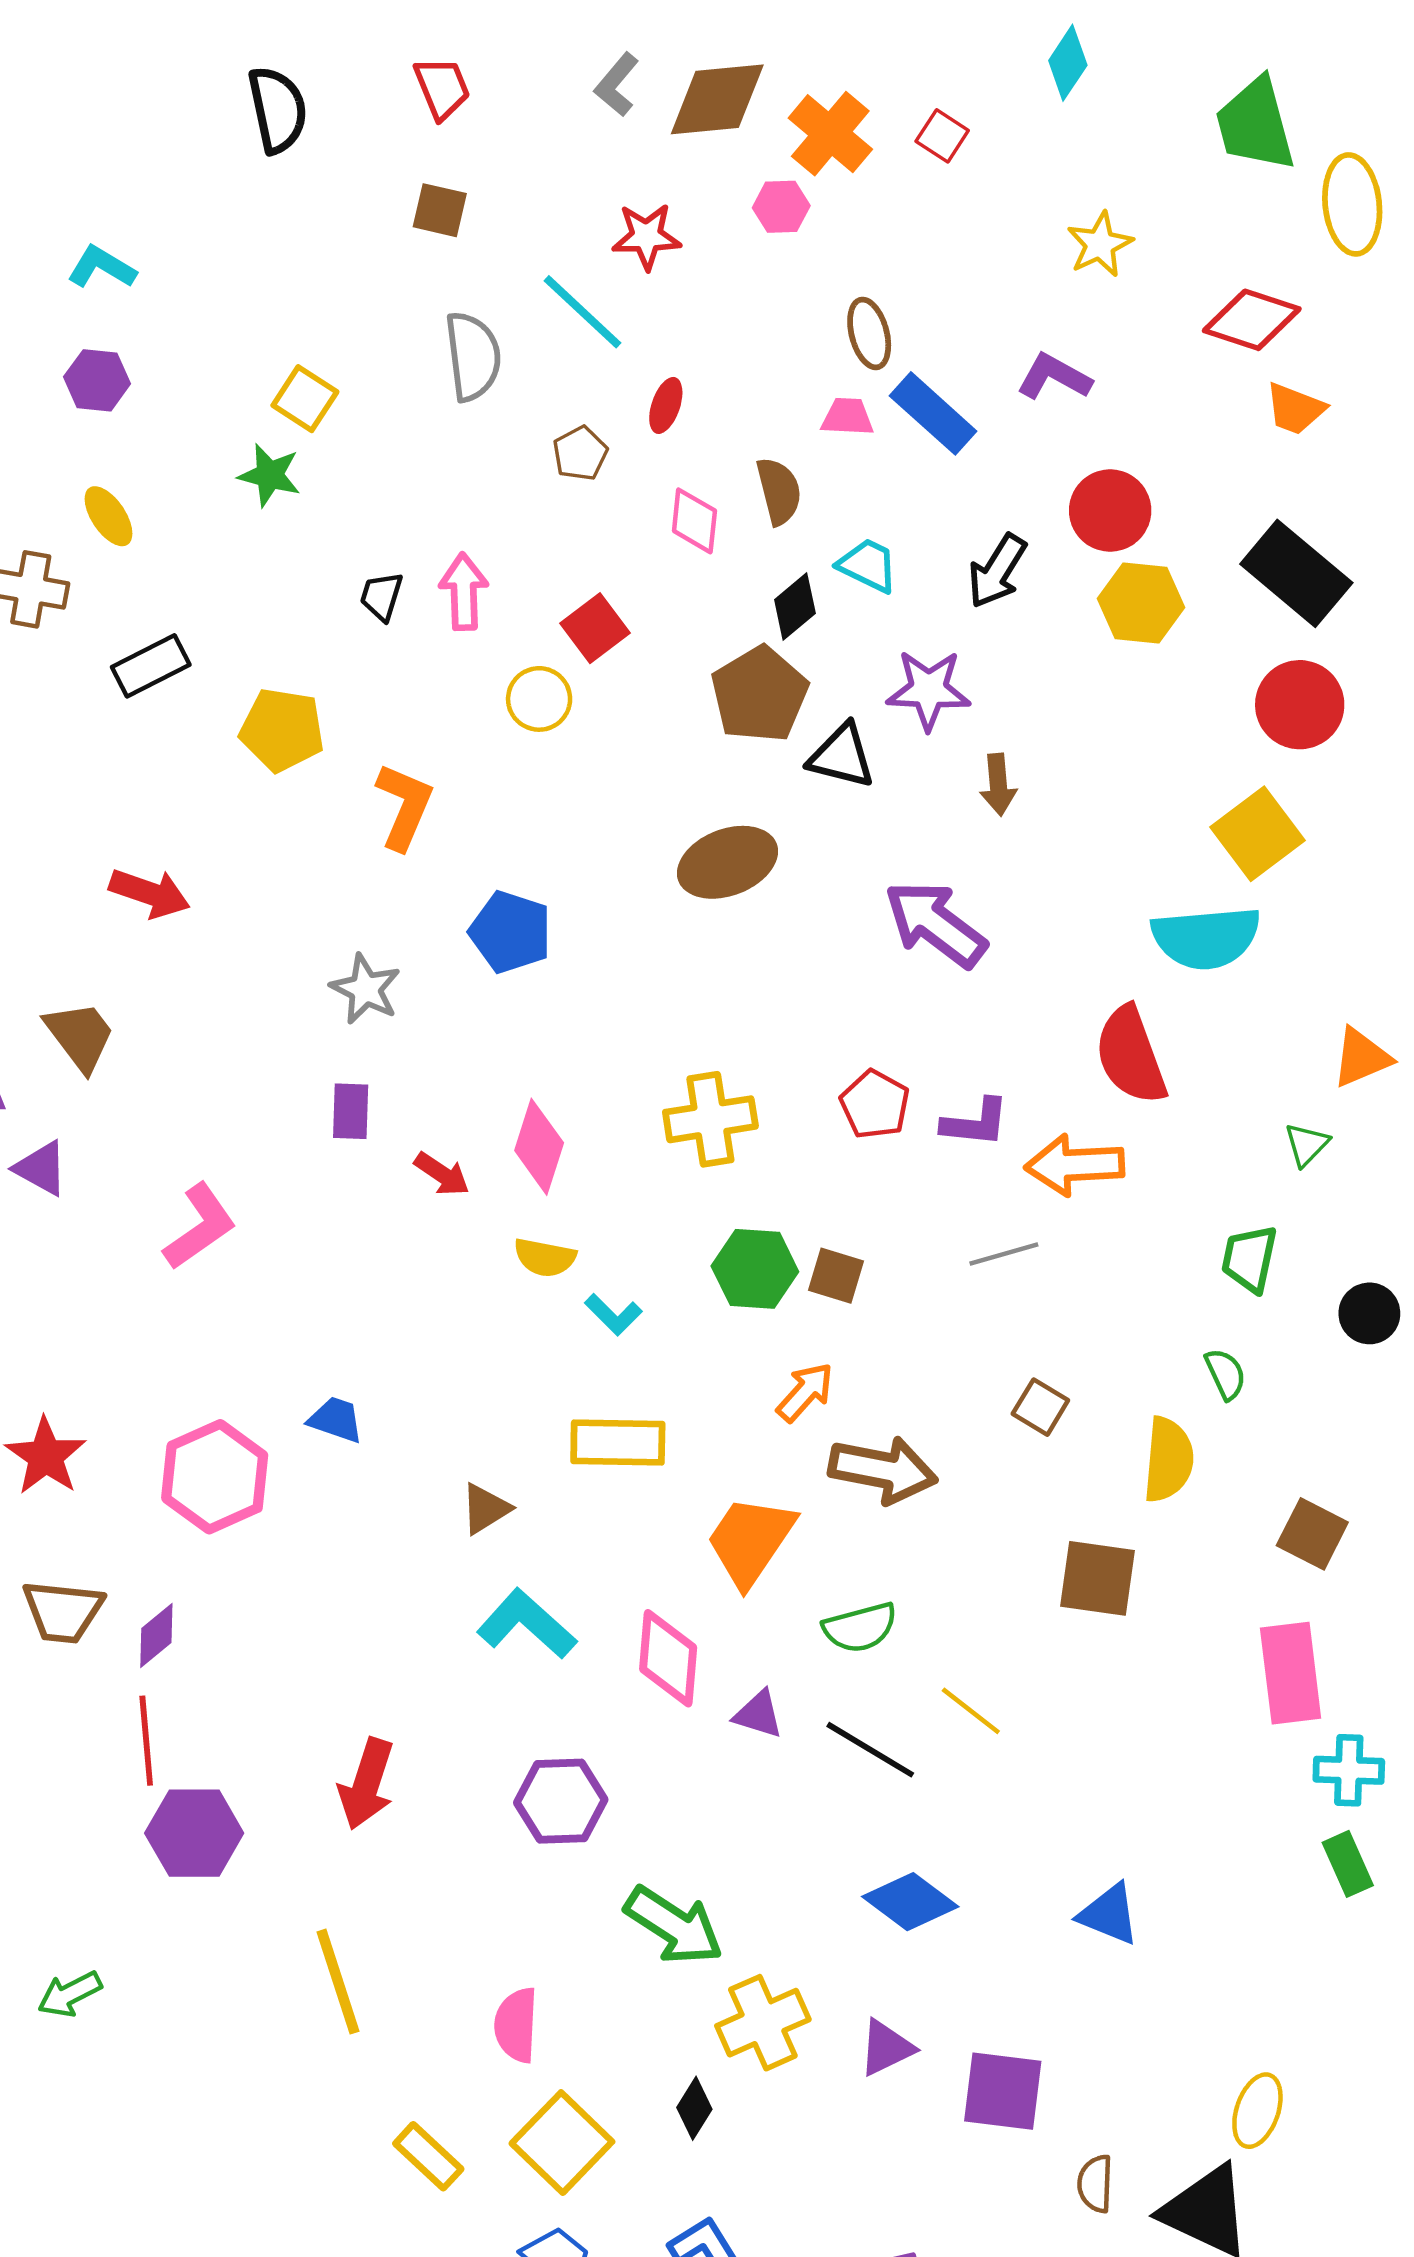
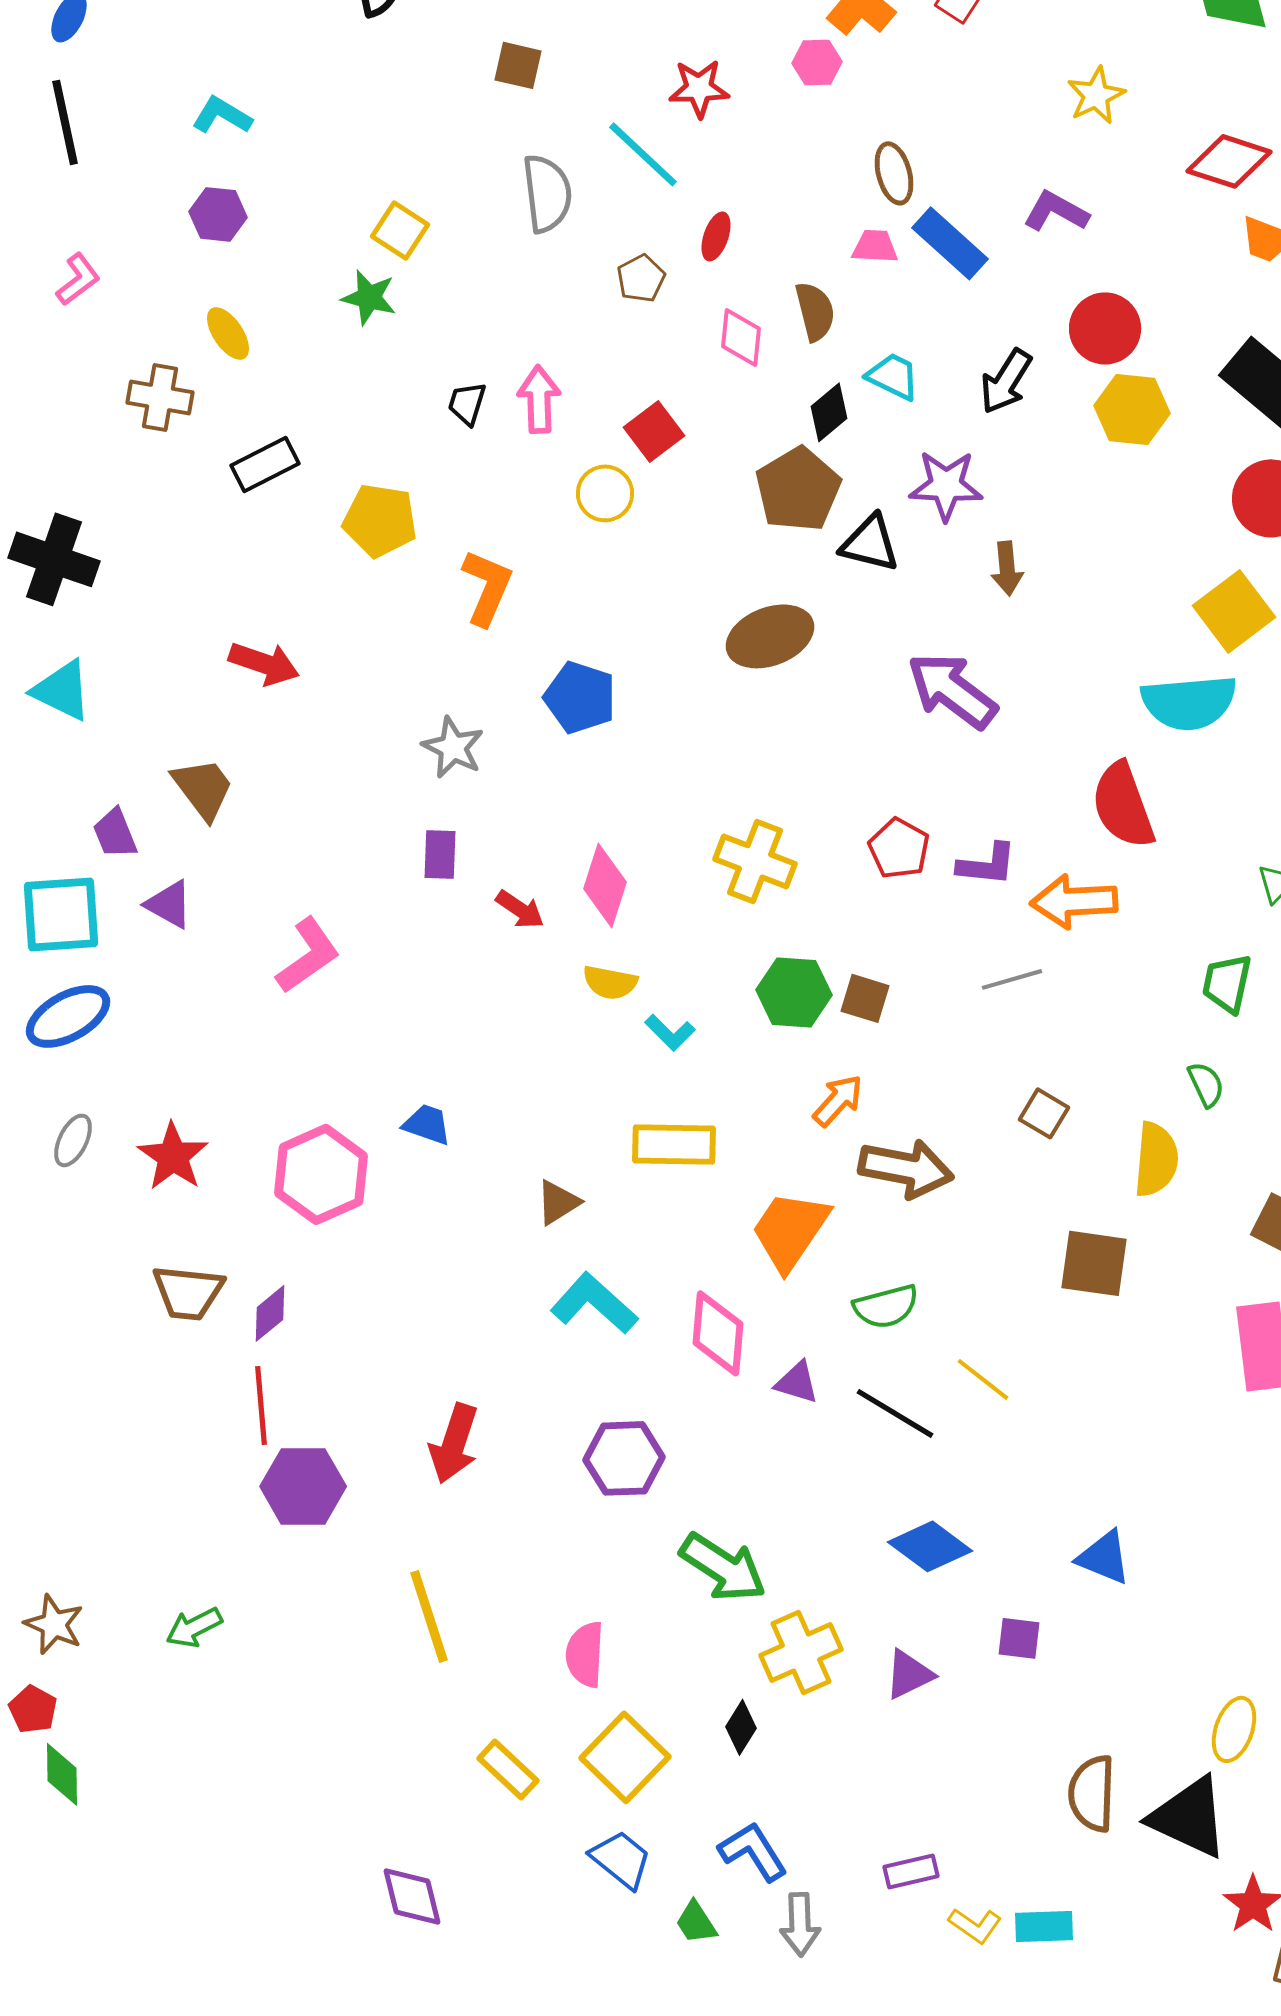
yellow cross: (710, 1119) -> (755, 861), turned 30
purple square: (1003, 2091) -> (1019, 1638), moved, size x0.6
brown semicircle: (1095, 2184) -> (1092, 1793), size x1.5

